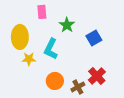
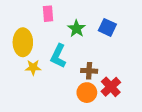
blue square: (94, 38) -> (107, 27), moved, turned -35
orange circle: (55, 81) -> (87, 93), moved
brown cross: (78, 87) -> (89, 71), moved, turned 32

